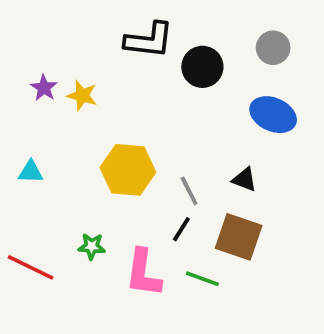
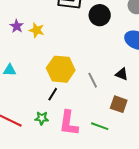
black line: (181, 229) -> (53, 94), moved
brown square: (239, 237) -> (119, 104), size x0.7
green star: (92, 246) -> (42, 118), moved

